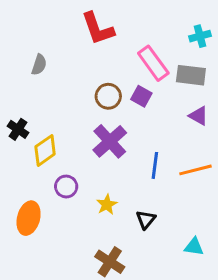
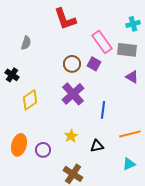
black cross: (18, 129) -> (12, 75), moved
orange line: (195, 170) -> (130, 134), moved
purple circle: (66, 187) -> (43, 150), moved
black triangle: (146, 220) -> (97, 146), turned 40
cyan triangle: (194, 247) -> (129, 164), turned -32

